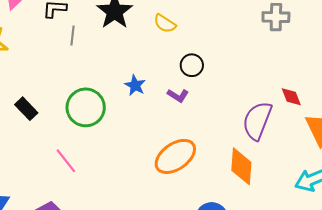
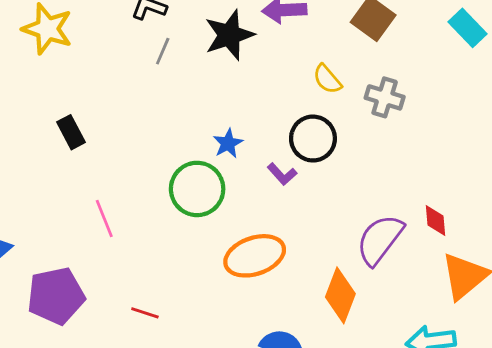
gray cross: (276, 17) -> (385, 97), moved
yellow semicircle: (165, 24) -> (327, 79), moved
black circle: (192, 65) -> (313, 139), size x1.4
green circle: (86, 107) -> (197, 189), moved

